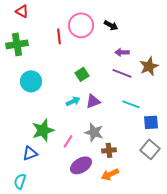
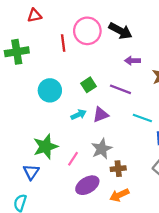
red triangle: (22, 11) -> (34, 15), moved, turned -40
black arrow: (111, 25) -> (120, 31), size x1.5
purple line: (122, 73) -> (120, 89), moved
cyan circle: (31, 81) -> (50, 90), moved
gray star: (94, 132) -> (102, 149), turned 30
blue triangle: (30, 153) -> (31, 172), turned -35

